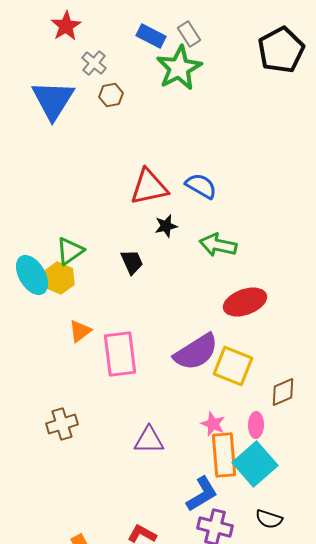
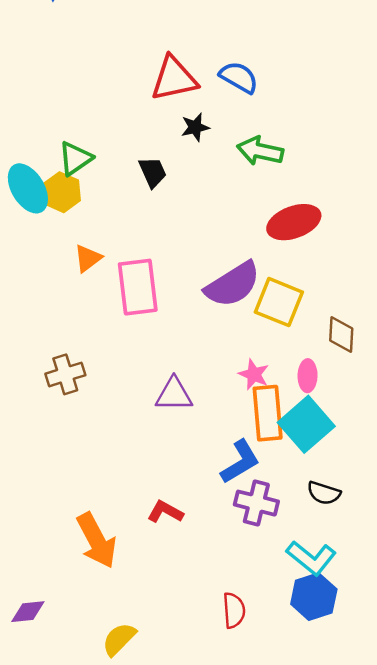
brown diamond: (283, 392) -> (341, 334), turned -64

